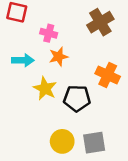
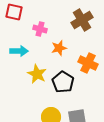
orange star: (59, 57) -> (59, 48), moved
black pentagon: (77, 98) -> (63, 82), turned 30

